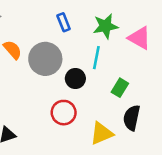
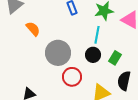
gray circle: (45, 59) -> (58, 53), moved
black circle: (75, 79) -> (93, 55), moved

